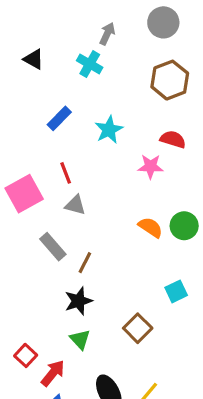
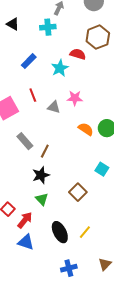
cyan cross: (90, 64) -> (48, 27), turned -35
red semicircle: (173, 139) -> (78, 54), moved
pink star: (151, 167) -> (75, 98), moved
gray triangle: (75, 205) -> (54, 107), moved
cyan square: (176, 291) -> (102, 169), turned -32

